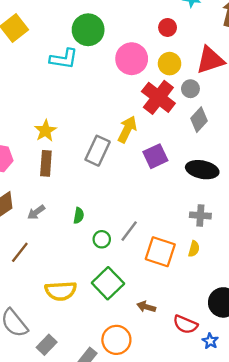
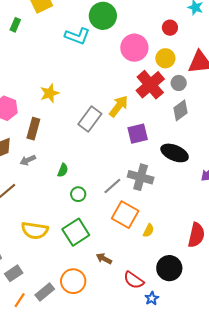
brown rectangle: (46, 163) -> (33, 129), moved
gray cross: (200, 215) -> (141, 177), moved, size x1.4
gray line: (129, 231) -> (112, 186), moved
yellow semicircle: (194, 249) -> (148, 230), moved

